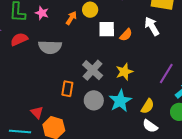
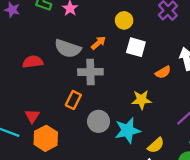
orange arrow: (71, 18) -> (98, 43), moved
orange semicircle: (126, 35) -> (163, 72), moved
red semicircle: (19, 39) -> (33, 62), moved
gray cross: (93, 70) -> (90, 72), moved, turned 30

